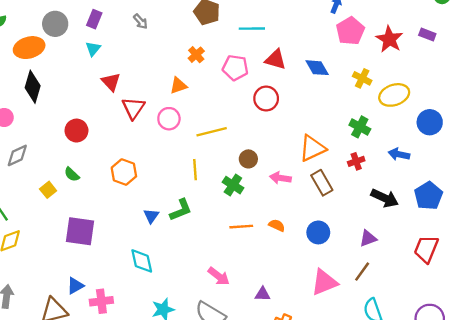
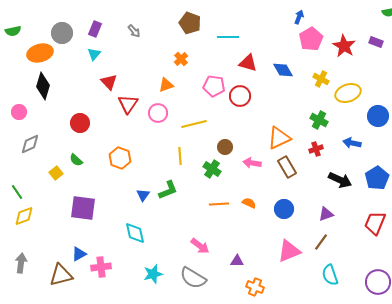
pink pentagon: (235, 68) -> (214, 86), moved

